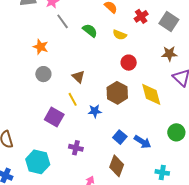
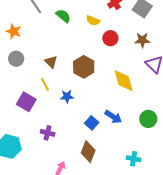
red circle: (129, 63) -> (110, 38), moved
brown hexagon: (117, 93) -> (84, 67), moved
blue arrow: (143, 142) -> (113, 117), moved

